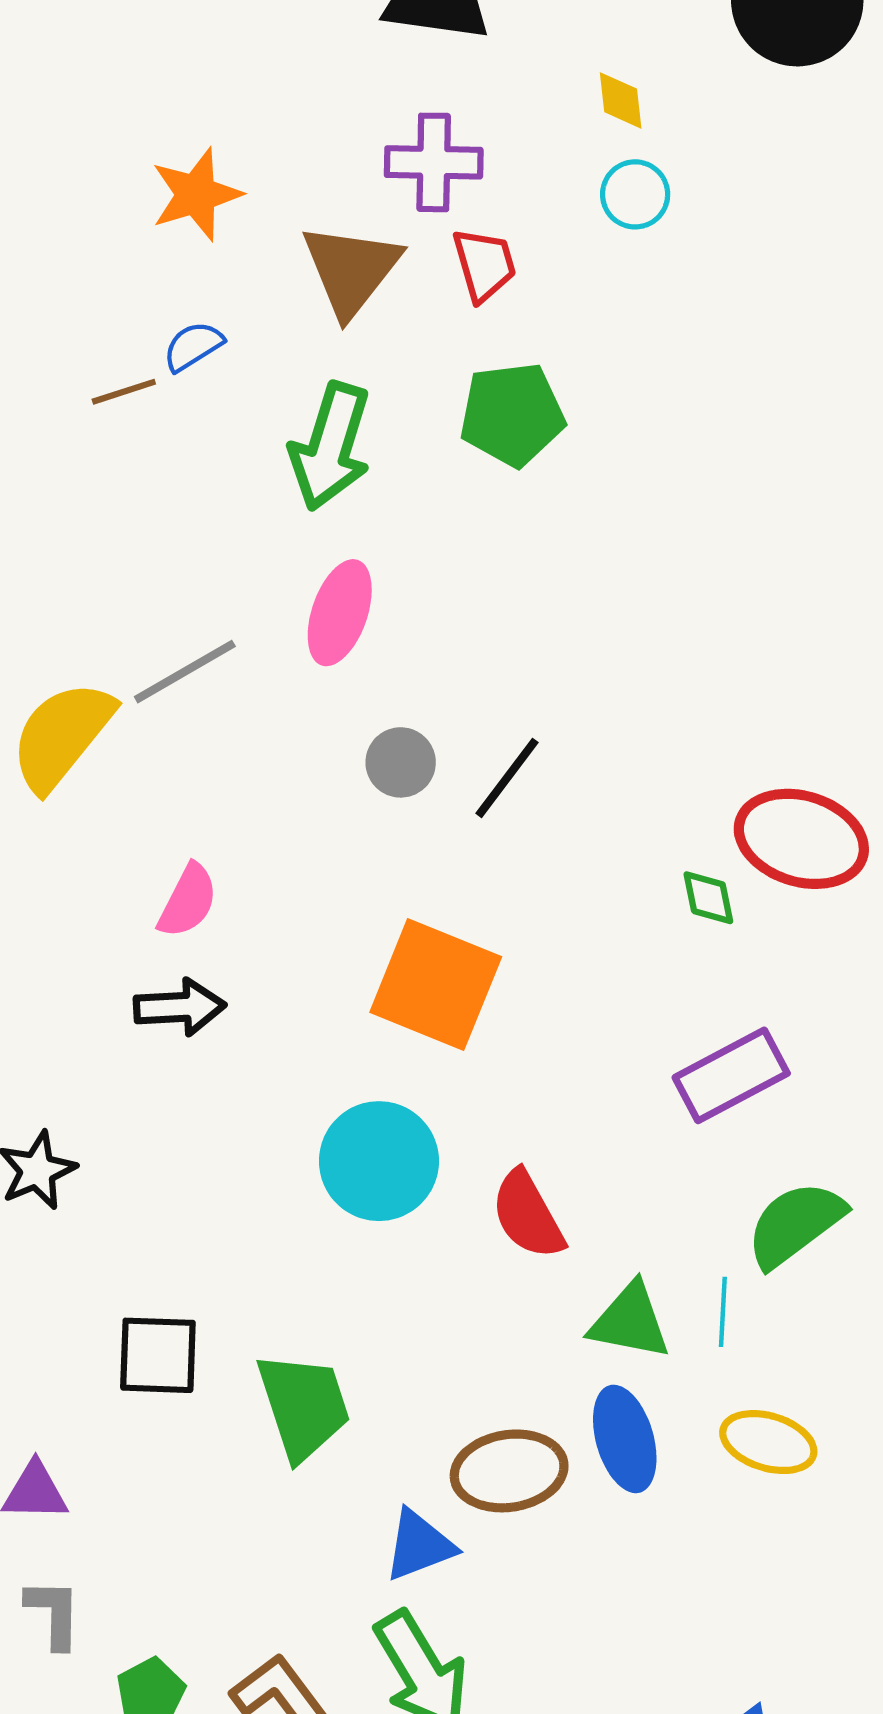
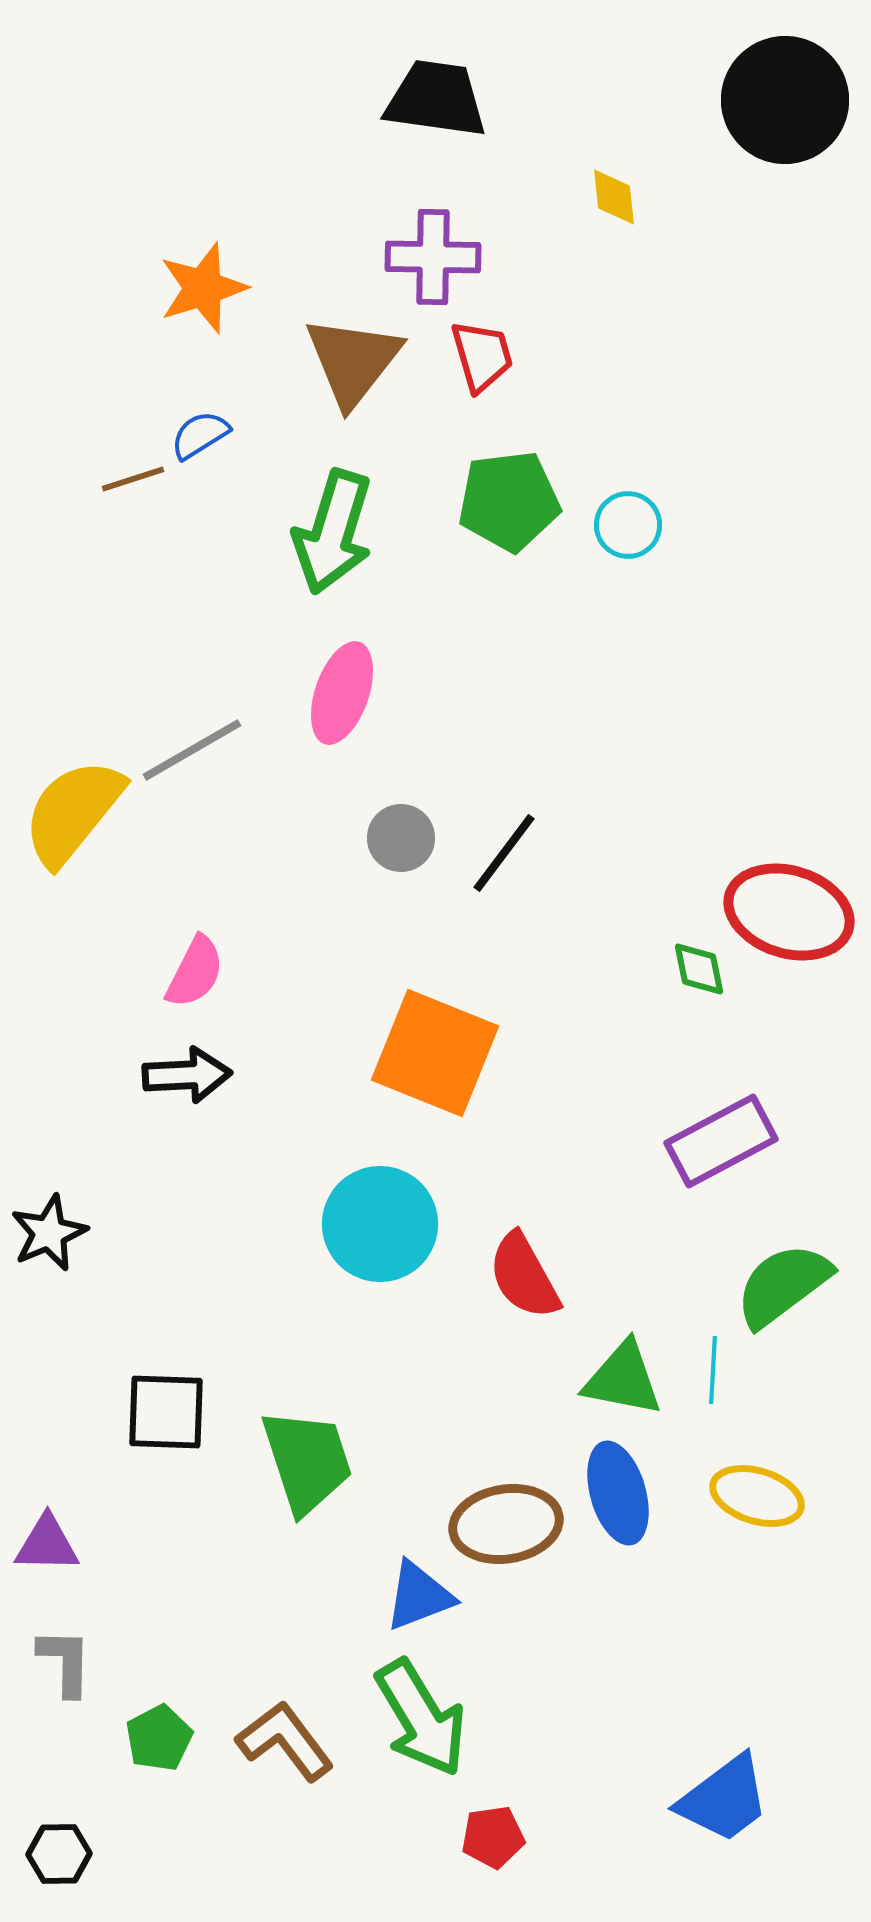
cyan circle: (635, 194) -> (628, 525), moved

